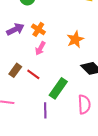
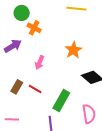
orange cross: (38, 29) -> (34, 28), moved

